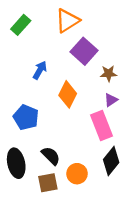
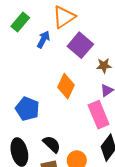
blue arrow: (40, 70) -> (43, 39), moved

